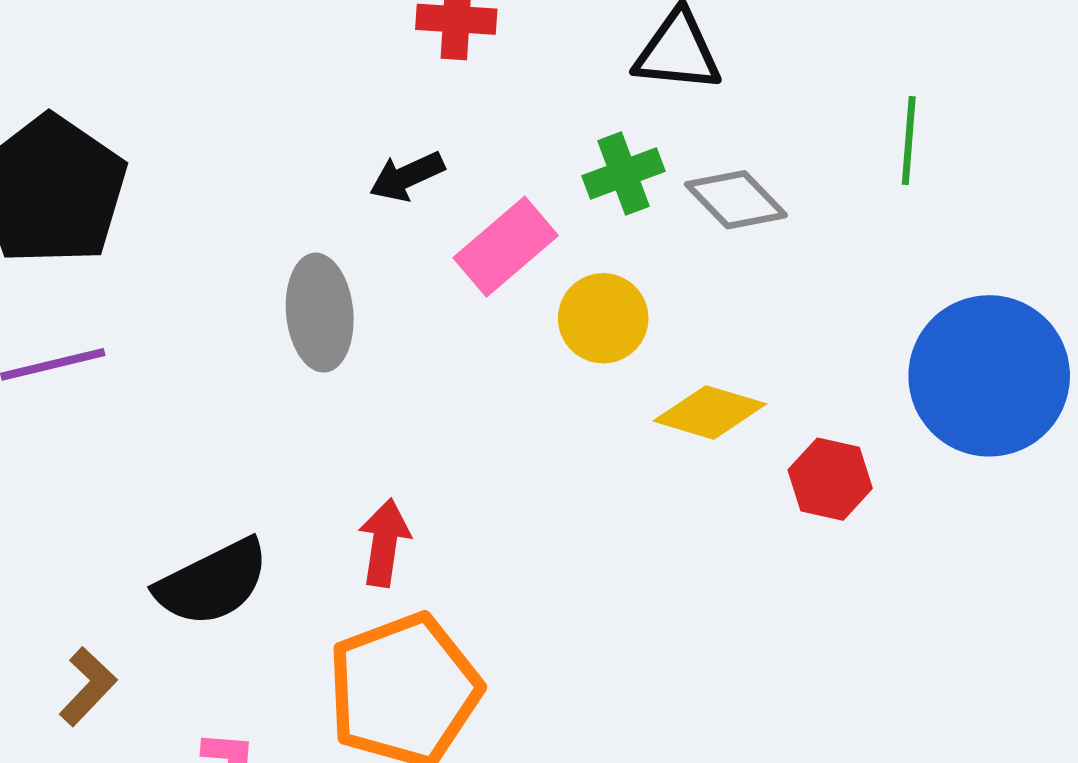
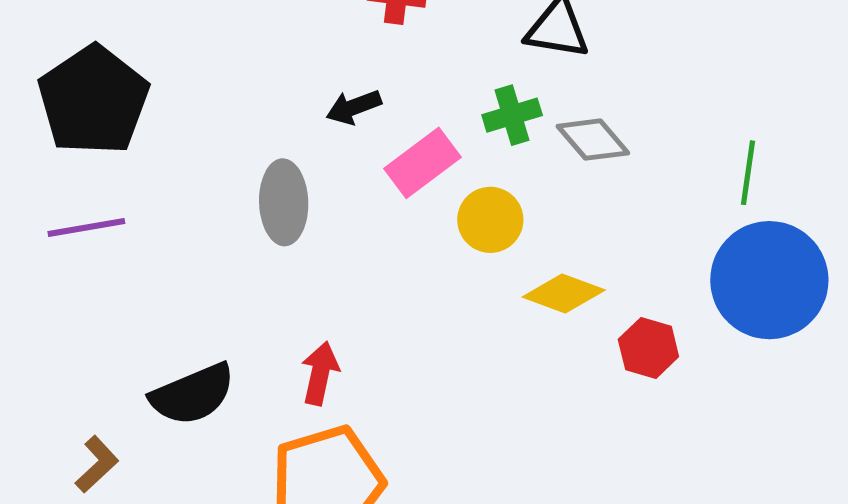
green line: (909, 140) -> (748, 173), moved

